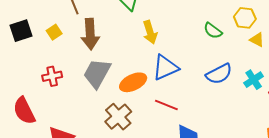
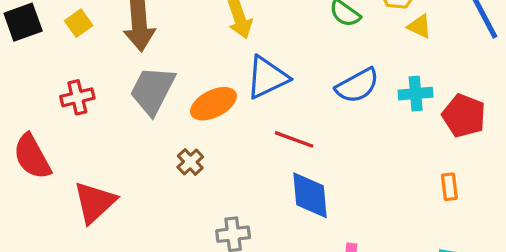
cyan cross: (254, 80) -> (416, 94), turned 30
red line: (166, 105) -> (294, 139), moved
brown cross: (118, 117) -> (190, 162), size x0.6

